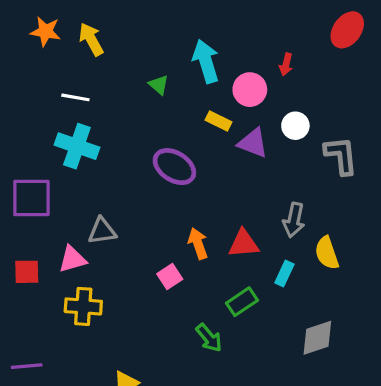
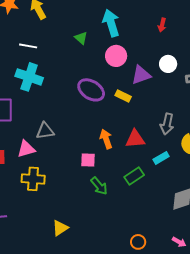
pink circle: (250, 90) -> (116, 56), moved
yellow rectangle: (218, 121) -> (123, 96), moved
purple triangle: (253, 143) -> (141, 75), turned -40
cyan rectangle: (284, 273) -> (161, 158), turned 35
pink square: (170, 277) -> (88, 160), turned 35
green arrow: (209, 338) -> (99, 186), moved

